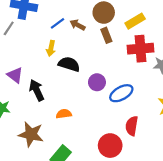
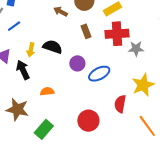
blue line: (57, 23) -> (14, 26), moved
brown rectangle: (106, 35) -> (86, 31), moved
yellow arrow: (51, 48) -> (31, 50), moved
red semicircle: (132, 126) -> (120, 104), moved

